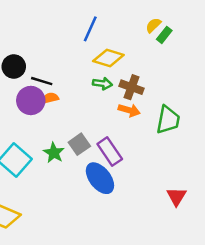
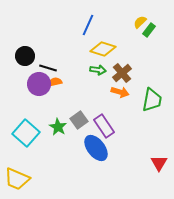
brown cross: (132, 87) -> (122, 73), turned 30

